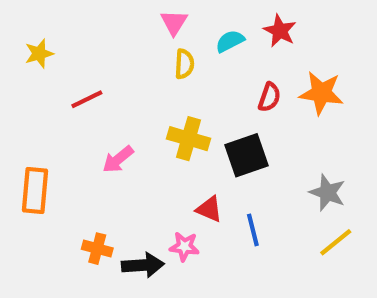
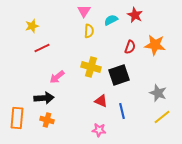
yellow star: (39, 54) -> (32, 26), moved
orange rectangle: (35, 190) -> (17, 118), moved
pink star: (184, 246) -> (99, 130), moved
black arrow: (143, 265) -> (44, 98), moved

